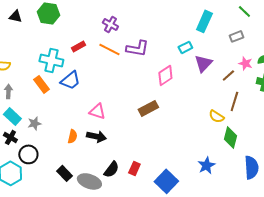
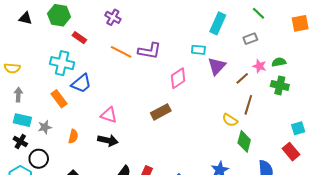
purple cross: (110, 24) -> (113, 17), moved
red rectangle: (78, 46) -> (79, 38), moved, turned 64
cyan rectangle: (185, 47) -> (198, 50), turned 32
orange rectangle: (41, 84) -> (59, 99), moved
cyan rectangle: (12, 116) -> (22, 120), turned -30
orange semicircle: (72, 136) -> (73, 136), moved

